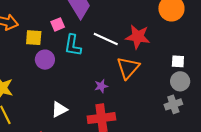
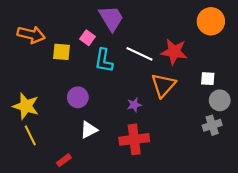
pink square: (58, 24) -> (87, 38), turned -32
purple circle: (45, 60) -> (78, 97), moved
white square: (178, 61) -> (208, 79), moved

